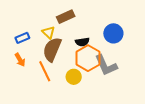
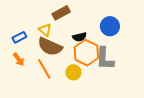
brown semicircle: (52, 49) -> (50, 47), turned -85
gray L-shape: (106, 65) -> (105, 59), turned 30

